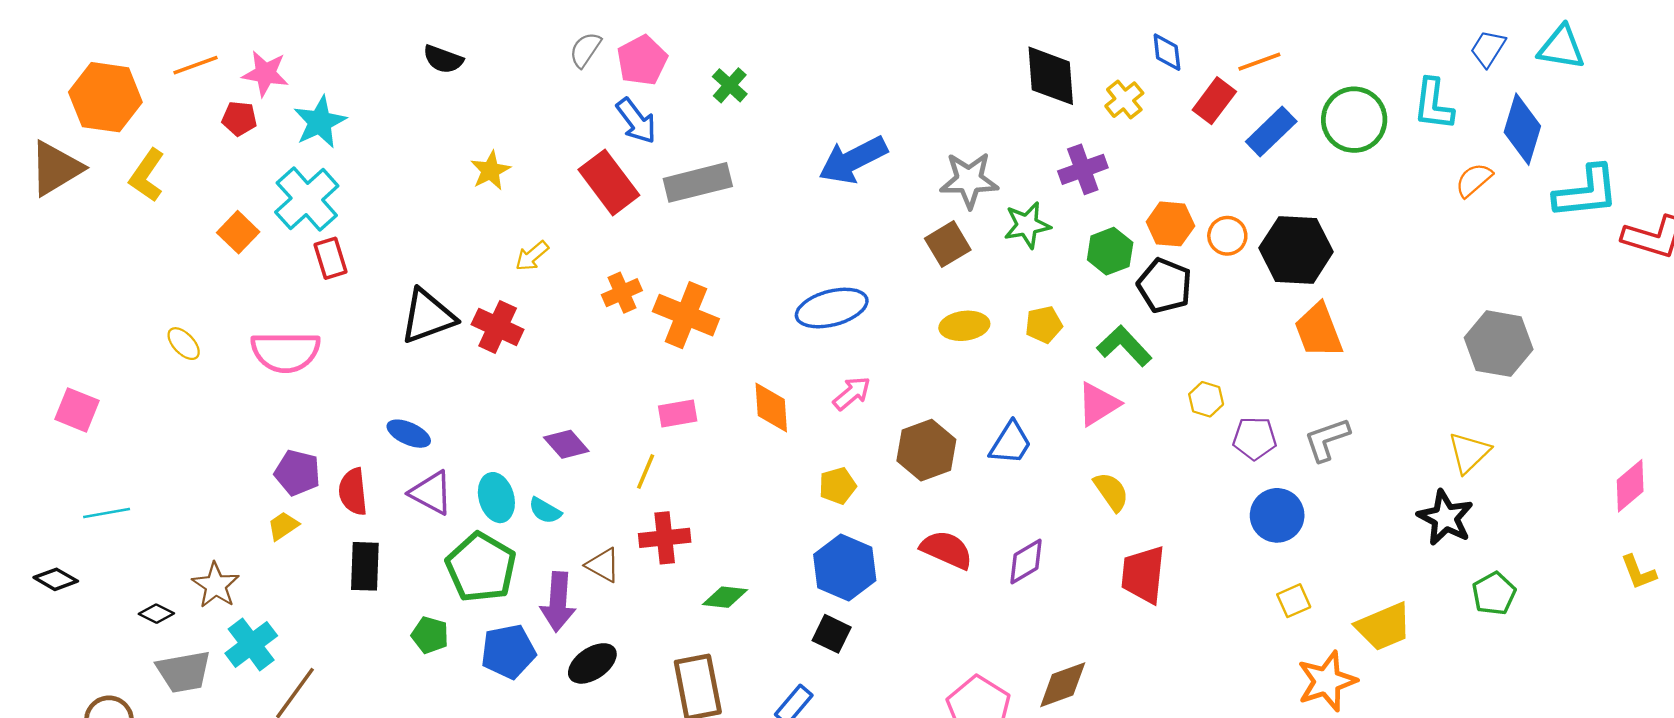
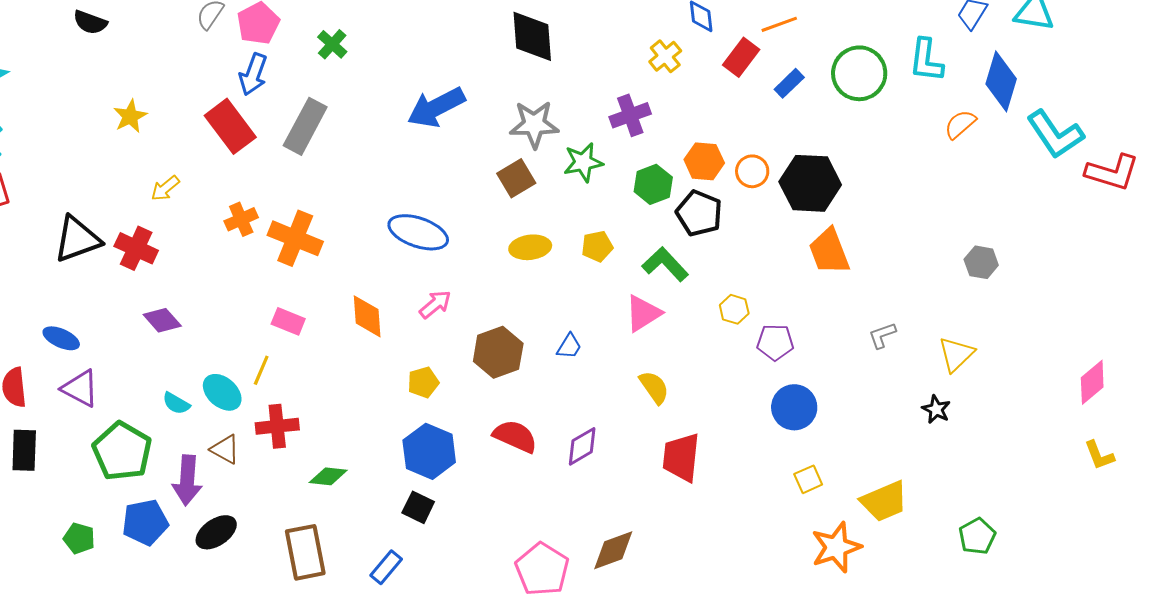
black diamond: (1051, 76) -> (532, 36), moved
blue arrow: (636, 121) -> (253, 74), turned 57
blue rectangle: (1271, 132) -> (789, 83), size x0.7
gray rectangle: (698, 182) -> (305, 126), turned -48
cyan L-shape: (1586, 192) -> (1055, 134), turned 62
blue ellipse: (832, 308) -> (418, 232), turned 34
gray hexagon: (1499, 344) -> (981, 262), size x0.6
pink rectangle: (678, 413) -> (288, 321), turned 32
gray L-shape: (1327, 440) -> (882, 335), moved, size x0.7
blue trapezoid: (1011, 443) -> (569, 346), size x0.7
purple diamond: (566, 444) -> (162, 320), moved
cyan ellipse: (496, 498) -> (222, 392), moved, turned -33
black star: (1445, 518) -> (936, 409), size x0.6
green pentagon: (1494, 594) -> (977, 536), moved
green pentagon: (430, 635) -> (79, 538), moved

